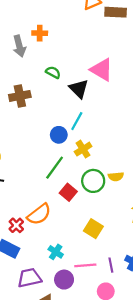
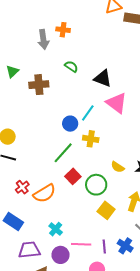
pink triangle: (102, 70) -> (116, 103), moved
black triangle: (79, 89) -> (103, 78), moved, turned -30
yellow cross: (83, 149) -> (91, 139), turned 35
yellow semicircle: (116, 177) -> (118, 167), turned 32
green circle: (93, 181) -> (96, 185), moved
red cross: (16, 225) -> (22, 187), moved
yellow square: (93, 229) -> (106, 210), moved

